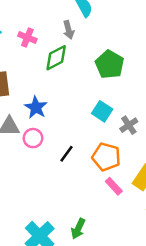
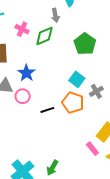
pink cross: (27, 37) -> (22, 29), moved
black line: (66, 154) -> (47, 110), turned 32
orange pentagon: (106, 157) -> (73, 103), moved
pink rectangle: (114, 186) -> (92, 149), moved

